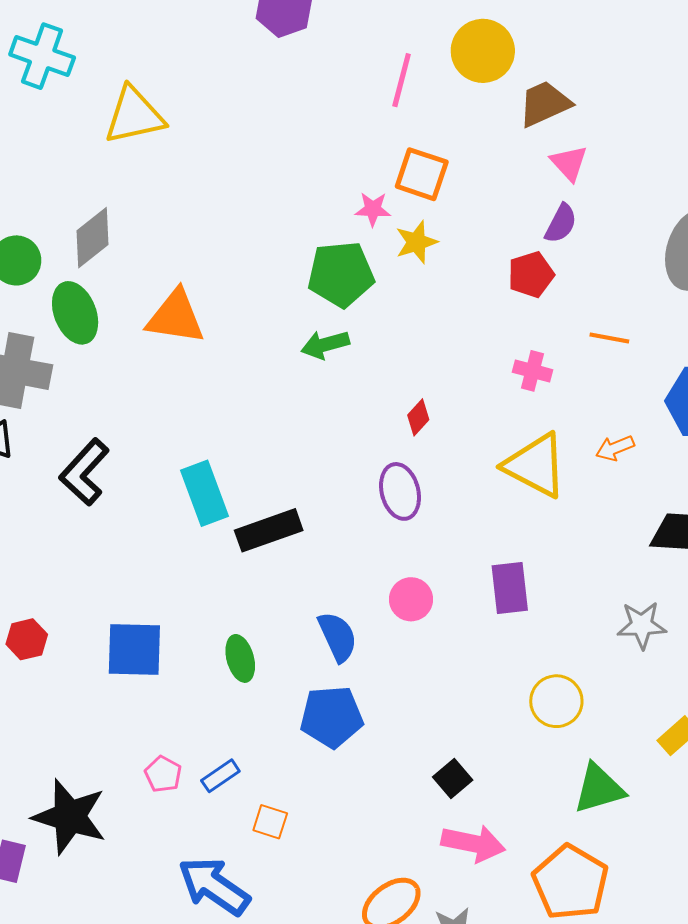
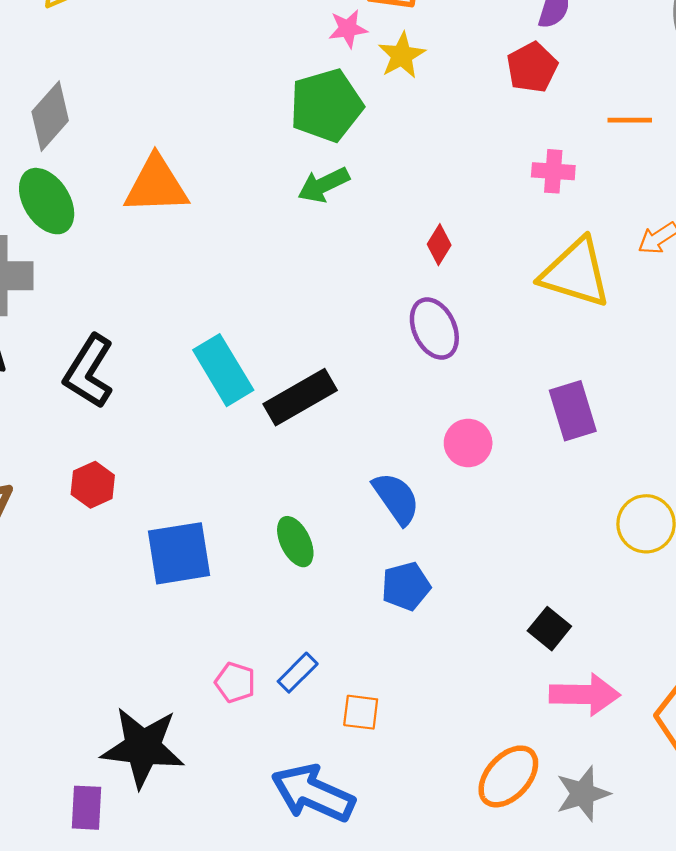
red hexagon: (27, 639) -> (93, 485), moved
blue pentagon: (332, 717) -> (406, 586), size x0.7

